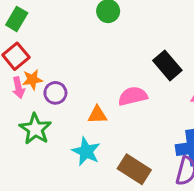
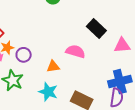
pink semicircle: (133, 96) -> (75, 51), turned 36

